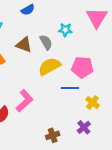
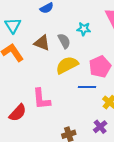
pink pentagon: (82, 67) -> (100, 67), turned -30
pink L-shape: (24, 101) -> (41, 99), turned 125

